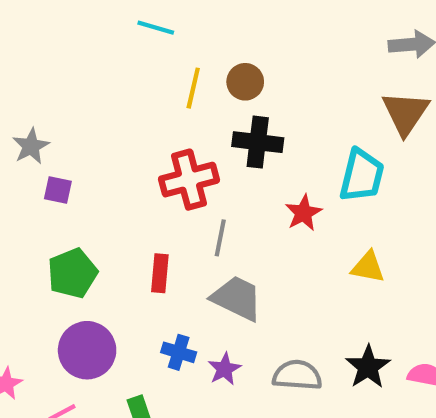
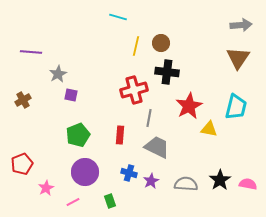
cyan trapezoid: (362, 175) -> (236, 107), moved
red star: (303, 213) -> (189, 106), size x1.5
yellow triangle: (368, 267) -> (209, 129), moved

